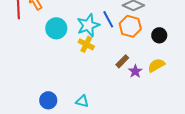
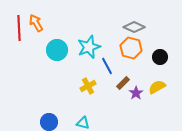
blue line: (108, 19) -> (107, 66), moved
yellow cross: (86, 44) -> (88, 86), moved, turned 35

